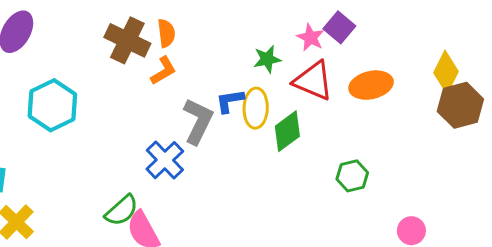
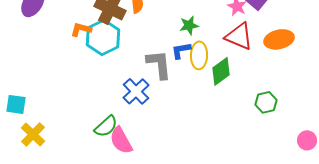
green star: (267, 59) -> (189, 25), moved
orange L-shape: (163, 71) -> (81, 29), moved, turned -135
cyan hexagon: (52, 105) -> (103, 37), moved
gray L-shape: (198, 121) -> (159, 64), turned -32

